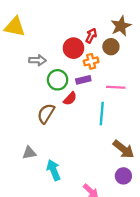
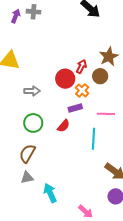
orange cross: (91, 61) -> (82, 90), turned -32
green circle: (58, 80) -> (33, 123), moved
brown semicircle: (46, 114) -> (27, 153), moved

